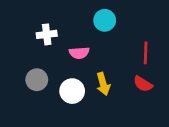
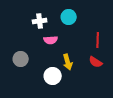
white cross: (47, 34) -> (40, 21), moved
white circle: (72, 91) -> (53, 76), moved

